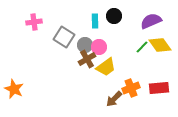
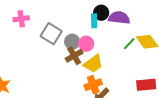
cyan rectangle: (95, 21) -> (94, 21), moved
purple semicircle: (151, 21) -> (119, 18), moved, turned 30
orange cross: (131, 88) -> (93, 85), moved

